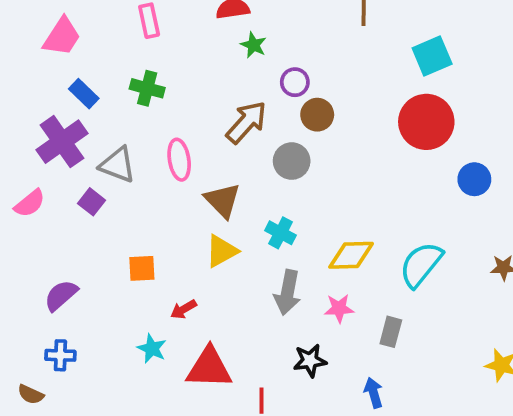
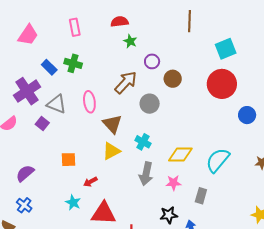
blue rectangle: (84, 94) -> (49, 67), moved
brown circle: (317, 115) -> (173, 79), moved
blue cross: (60, 355) -> (24, 205), turned 35
black star: (310, 361) -> (169, 215), moved

